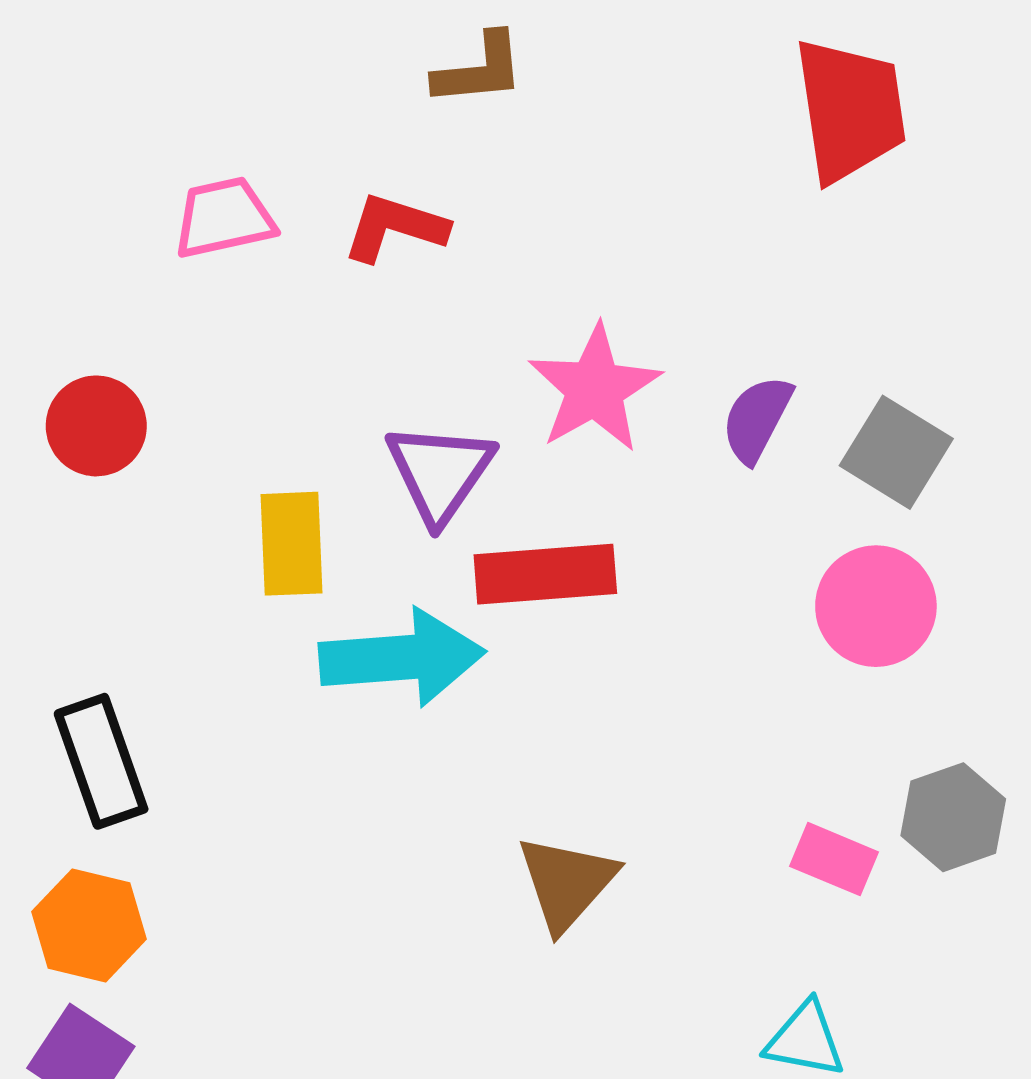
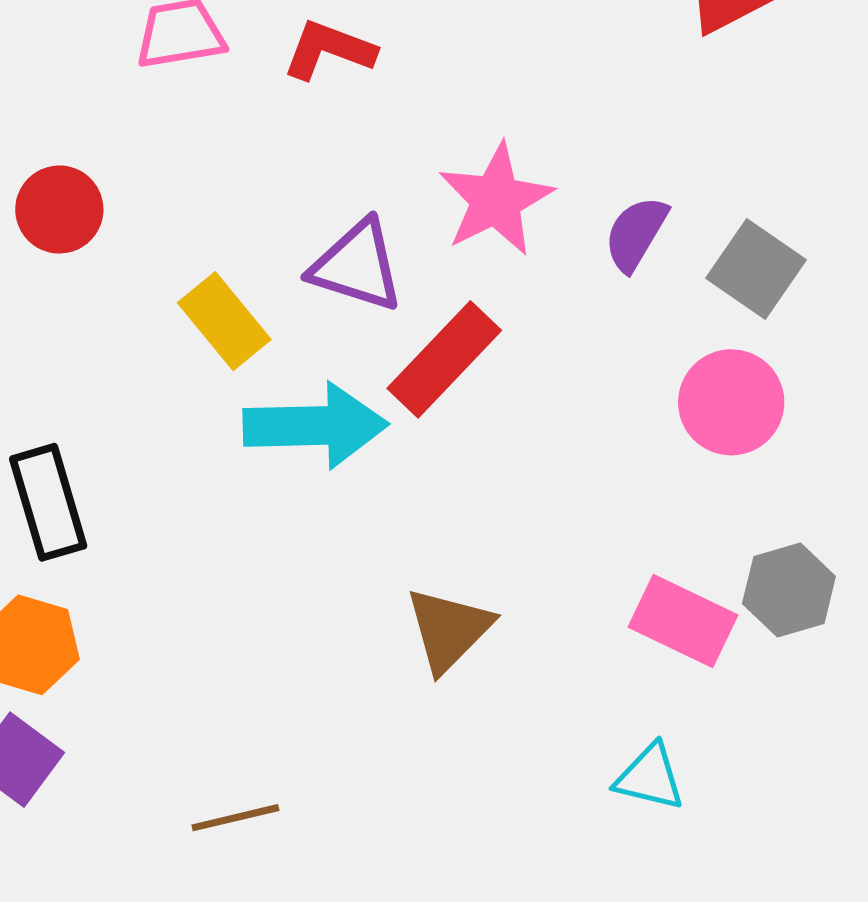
purple triangle: (440, 473) -> (357, 266), turned -50
yellow rectangle: (292, 544) -> (224, 321), turned -40
red rectangle: (545, 574) -> (444, 359), turned -45
pink rectangle: (834, 859) -> (683, 621), size x1.4

